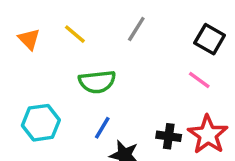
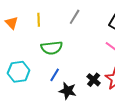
yellow line: (75, 34) -> (39, 20), turned 48
black cross: (169, 136) -> (94, 80), turned 32

